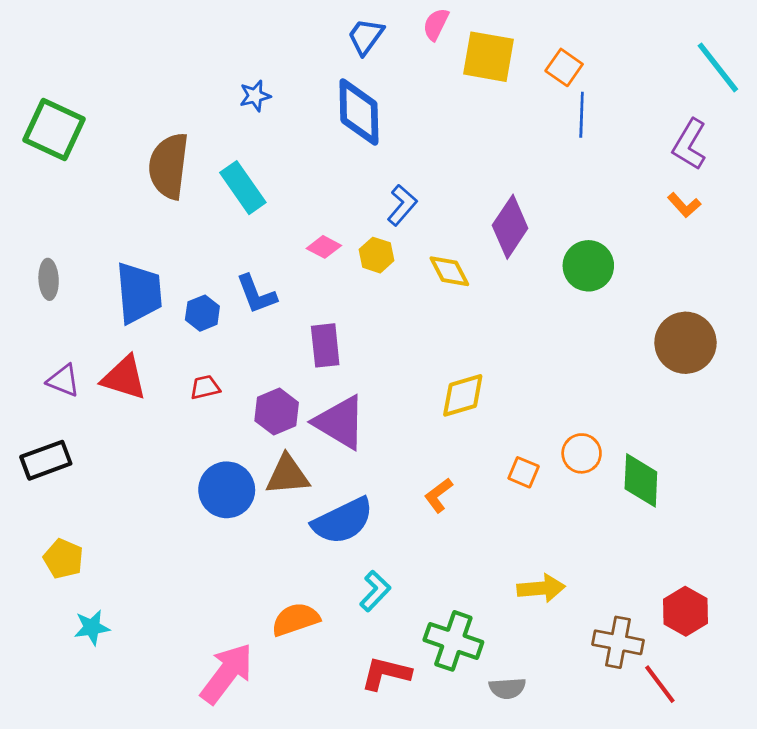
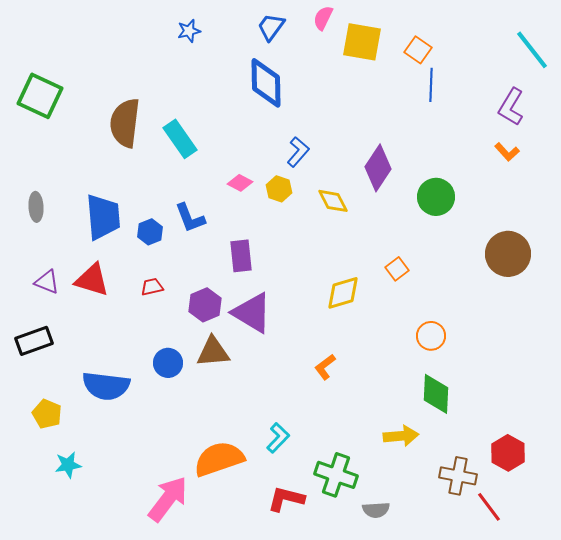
blue star: (255, 96) -> (189, 31), moved
orange square: (524, 472) -> (397, 269), moved, turned 30
green diamond: (641, 480) -> (436, 394), moved
blue circle: (227, 490) -> (168, 363), size x0.7
blue semicircle: (343, 521) -> (106, 386), moved, turned 33
orange semicircle: (296, 619) -> (219, 459), size x1.4

